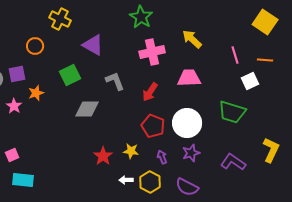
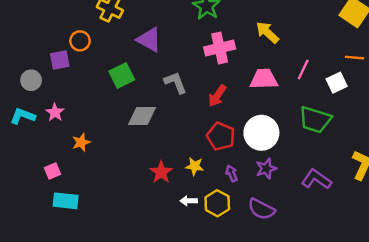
pink line: (235, 55) -> (303, 70), moved, turned 42
purple square: (17, 74) -> (60, 60), moved
orange star: (36, 93) -> (81, 142), moved

